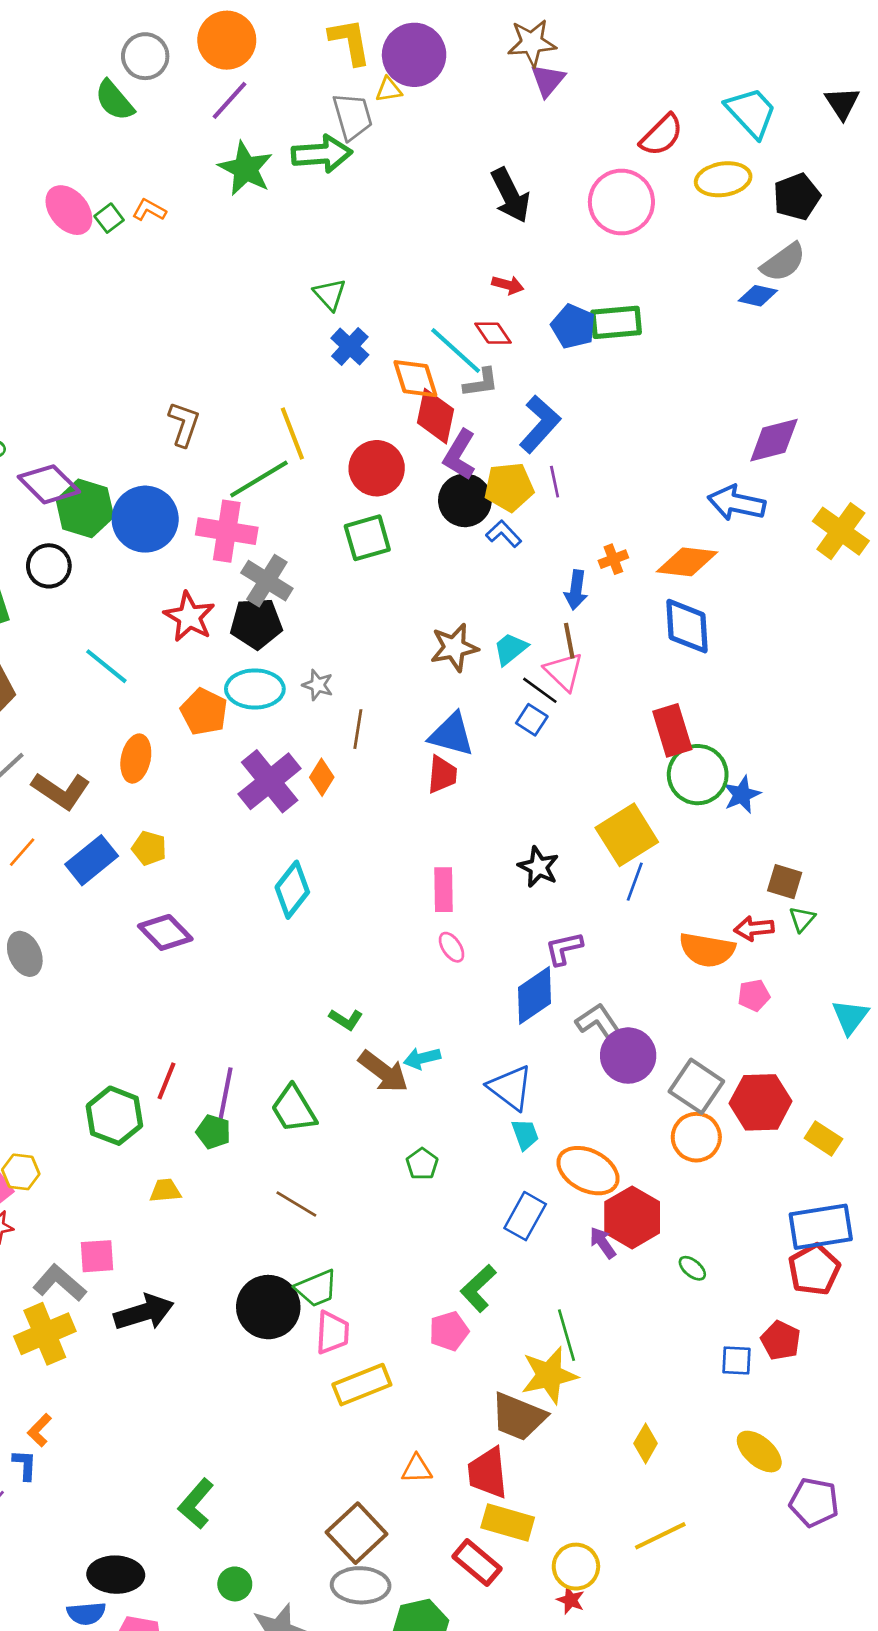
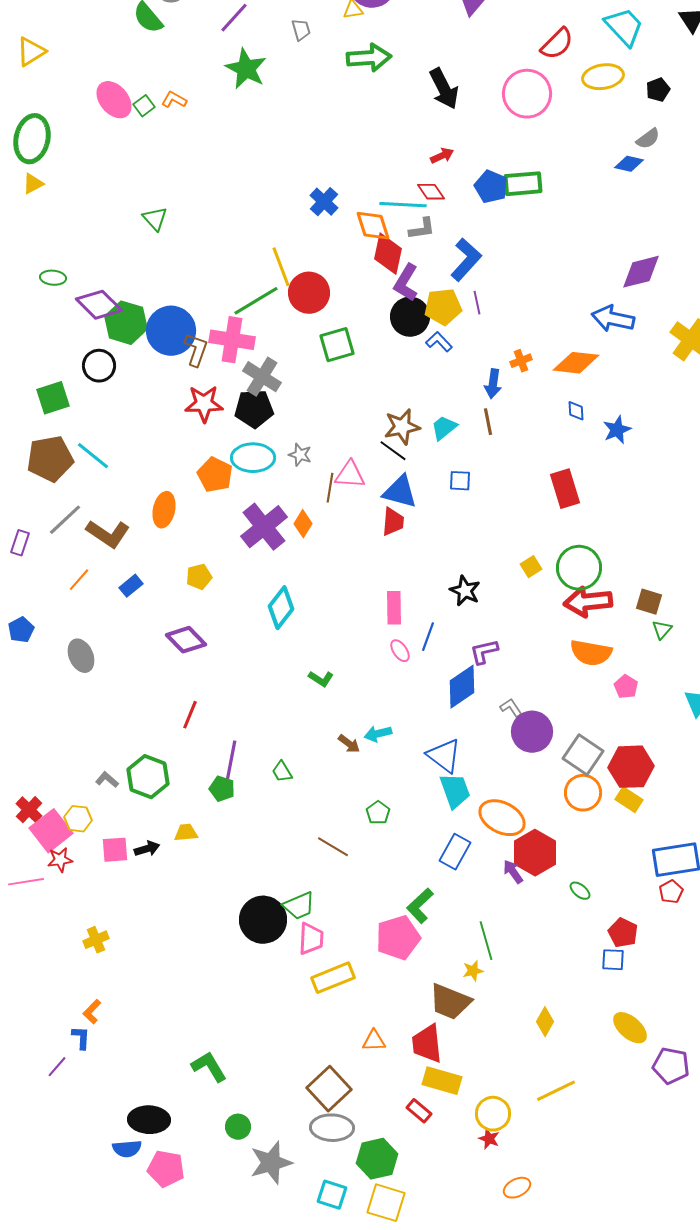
gray trapezoid: (353, 116) -> (301, 30), moved, size x0.6
green arrow: (322, 154) -> (369, 58), moved
black pentagon: (797, 197) -> (658, 90), size x0.7
gray semicircle: (783, 262) -> (648, 139), size x0.7
red arrow: (508, 285) -> (442, 156), turned -40
green triangle: (330, 294) -> (155, 219), moved
cyan line: (456, 351) -> (403, 205), turned -39
brown L-shape: (184, 424) -> (196, 350), moved
red circle: (377, 468) -> (309, 293), moved
red star: (189, 617) -> (204, 404), turned -30
blue diamond: (687, 626) -> (576, 411), size x0.5
cyan line: (106, 666) -> (93, 456), moved
pink triangle: (564, 672) -> (350, 475), moved, turned -40
black line: (540, 690) -> (393, 451), moved
blue square: (532, 720) -> (460, 481), turned -30
green circle: (698, 775) -> (579, 568), moved
blue star: (742, 795) -> (617, 430), moved
yellow square: (627, 835) -> (531, 567), size x0.5
yellow pentagon: (149, 848) -> (199, 577), moved, turned -30
blue rectangle: (92, 860) -> (131, 586), size x0.6
blue line: (635, 882) -> (428, 637), moved
red arrow: (754, 928) -> (588, 602), moved, size x1.6
pink pentagon: (754, 995) -> (626, 687), turned -30
green L-shape: (346, 1019) -> (321, 679), moved
gray L-shape: (600, 1023) -> (511, 708), size x0.6
brown arrow: (383, 1072) -> (349, 744), size x0.6
red line: (167, 1081) -> (190, 715), moved
green trapezoid: (294, 1109) -> (282, 772), size x0.6
cyan trapezoid: (525, 1134) -> (455, 791), size x1.5
yellow rectangle: (823, 1138) -> (629, 800), moved
brown line: (296, 1204) -> (333, 847), moved
pink square: (97, 1256) -> (115, 850), moved
red pentagon: (814, 1270) -> (671, 892), size x0.6
gray L-shape: (60, 1283) -> (107, 780), moved, size x0.6
black arrow: (144, 1312) -> (147, 849), moved, size x0.6
pink pentagon: (449, 1331) -> (398, 938), size x1.5
yellow cross: (45, 1334) -> (96, 940), size x0.6
red pentagon: (781, 1340) -> (623, 933), moved
yellow star: (549, 1375) -> (473, 971), size x0.5
green L-shape: (196, 1504) -> (209, 1067), turned 108
red rectangle: (477, 1563) -> (419, 1111), size x0.7

